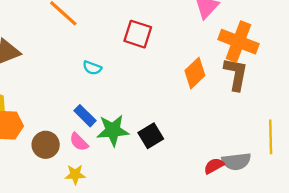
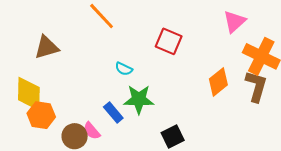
green star: (113, 130) -> (139, 99), moved
pink semicircle: (79, 142) -> (92, 131), moved

